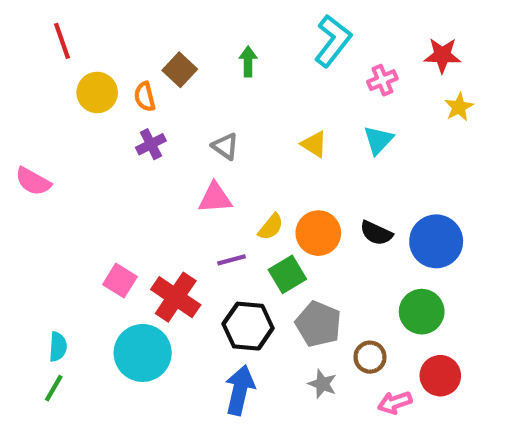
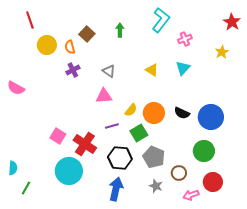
red star: (442, 55) -> (232, 22), moved, turned 30
cyan semicircle: (58, 347) -> (13, 168), moved

